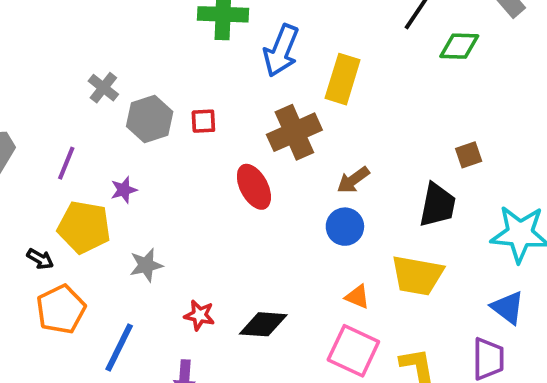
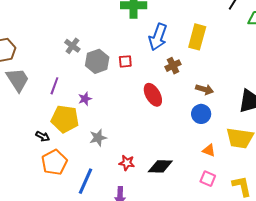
blue arrow: (281, 51) -> (158, 37), moved
brown cross: (294, 132) -> (173, 66), size x0.6
brown arrow: (353, 180) -> (205, 89), turned -126
pink square: (353, 351) -> (208, 179), size x0.6

